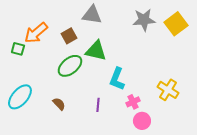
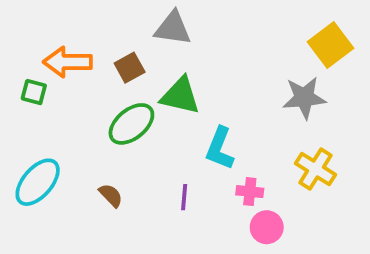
gray star: (144, 20) -> (304, 98), moved
orange arrow: (36, 33) -> (68, 62), turned 40
pink cross: (133, 102) -> (250, 192), turned 32

